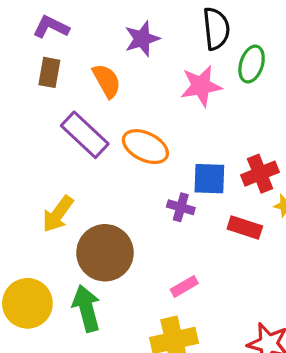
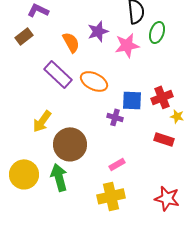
purple star: (142, 39) -> (98, 31), moved
brown rectangle: (49, 72) -> (24, 36), moved, turned 42
red rectangle: (245, 227) -> (164, 139), moved

